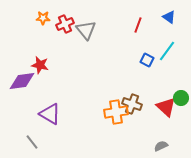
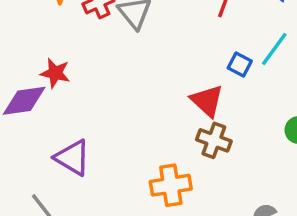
red triangle: (166, 107) -> (207, 101), moved
orange cross: (116, 112) -> (171, 185), moved

